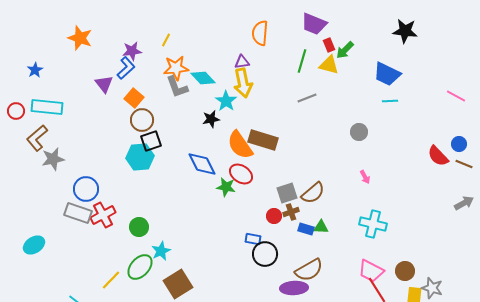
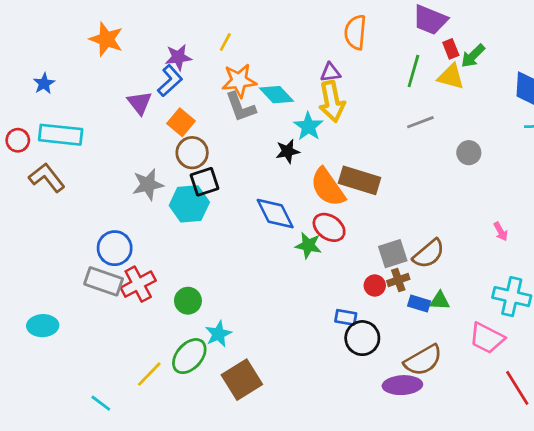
gray circle: (359, 132) -> (469, 153), moved
brown L-shape: (37, 138) -> (47, 178), turned 92
gray star: (53, 159) -> (148, 184), moved
cyan ellipse: (34, 245) -> (43, 326), turned 30
pink trapezoid: (371, 271) -> (487, 338), moved

